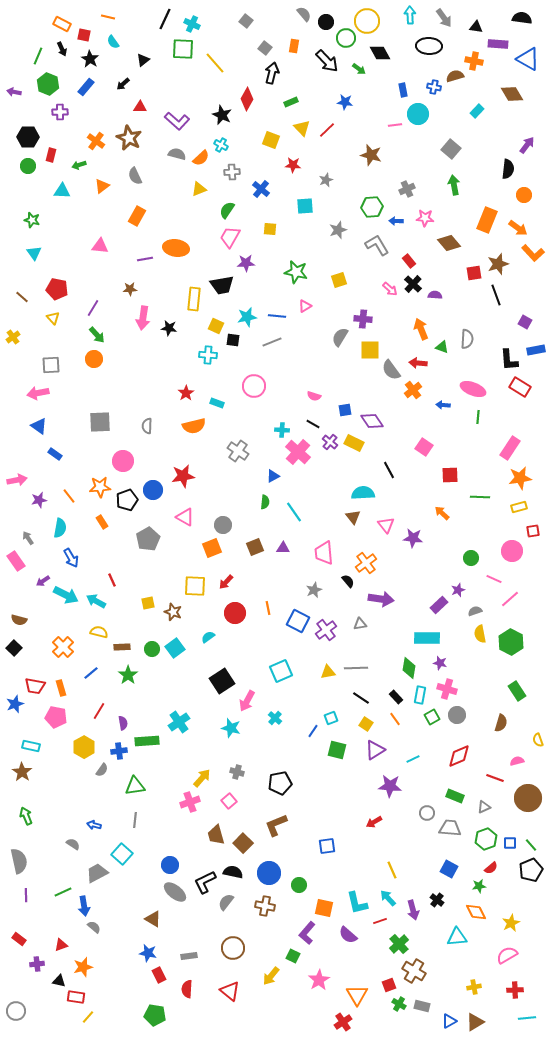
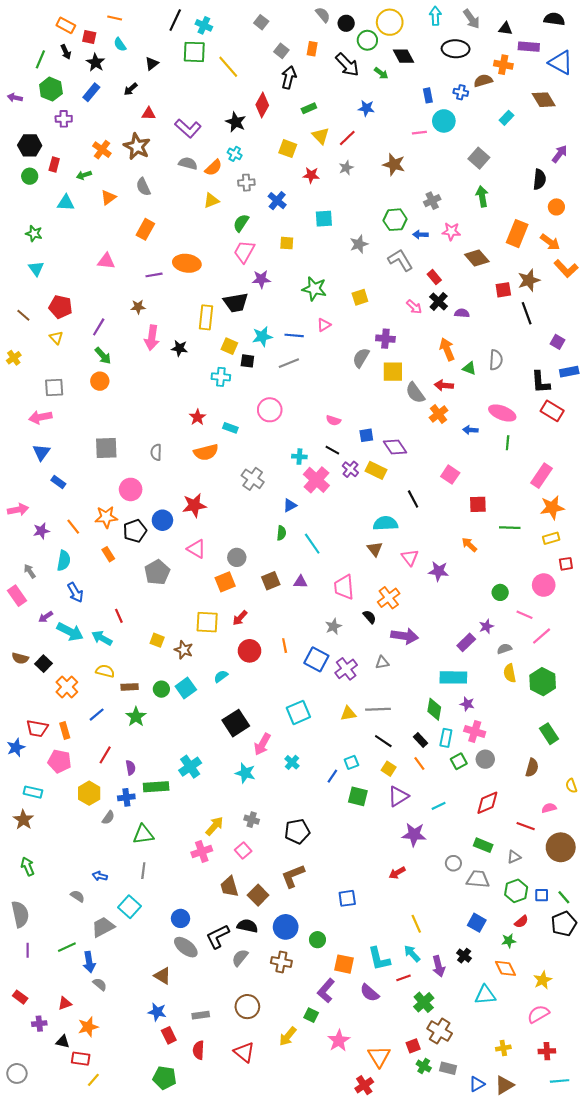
gray star: (326, 180) -> (346, 168), moved
blue triangle: (39, 426) -> (41, 452), turned 30
yellow square: (148, 603) -> (157, 640), turned 32
black square: (14, 648) -> (44, 664), moved

